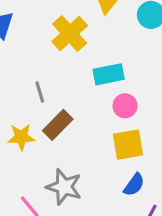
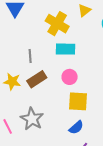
yellow cross: (70, 34) -> (57, 24), turned -30
cyan rectangle: (109, 74) -> (66, 49), moved
pink circle: (125, 106) -> (70, 77), moved

